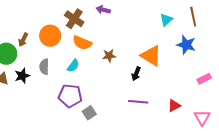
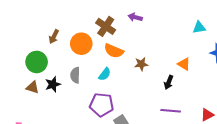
cyan triangle: (166, 20) -> (199, 27), turned 32
brown arrow: (23, 40) -> (54, 37), moved
orange triangle: (151, 56) -> (184, 64), size x0.6

